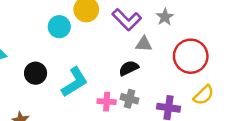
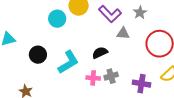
black semicircle: (129, 68) -> (100, 53), moved
gray cross: (130, 99) -> (111, 76), turned -32

